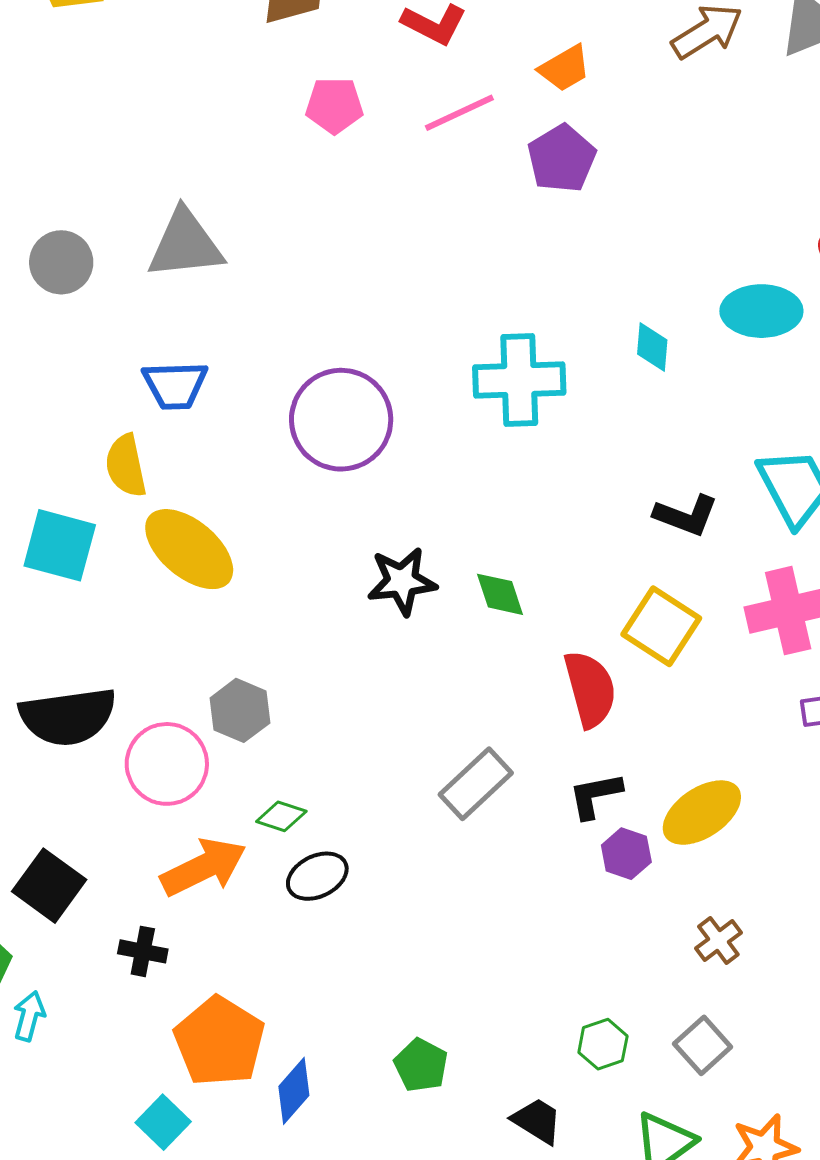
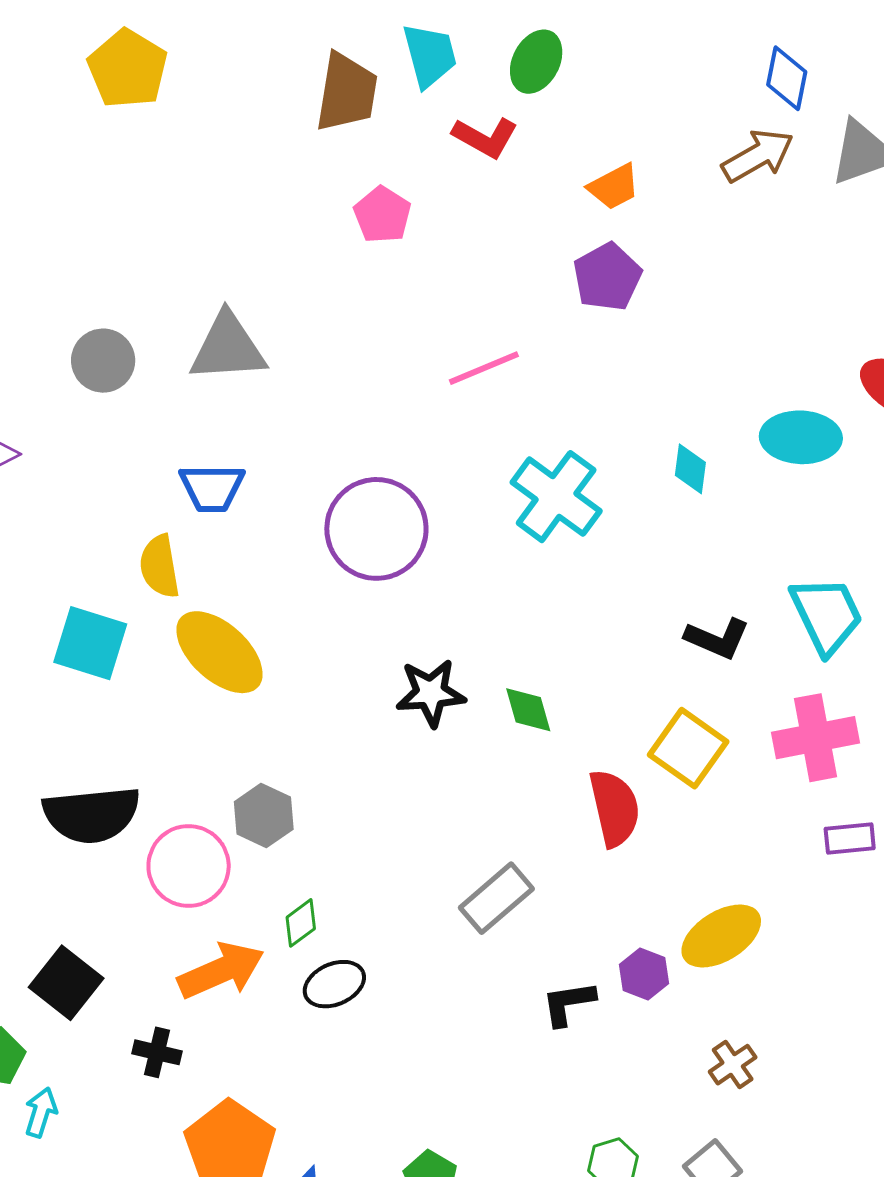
pink pentagon: (334, 105) -> (382, 215), turned 30
pink line: (459, 113) -> (484, 368), moved
cyan cross: (519, 380) -> (556, 497), turned 36
black L-shape: (595, 795) -> (568, 1003), moved
green diamond: (281, 816) -> (301, 923), turned -57

